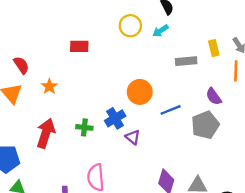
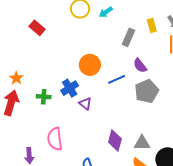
red rectangle: (79, 46) -> (37, 28), turned 42
gray rectangle: (186, 61) -> (129, 37), turned -60
orange star: (49, 86) -> (16, 78), moved
purple semicircle: (214, 97) -> (140, 65), moved

